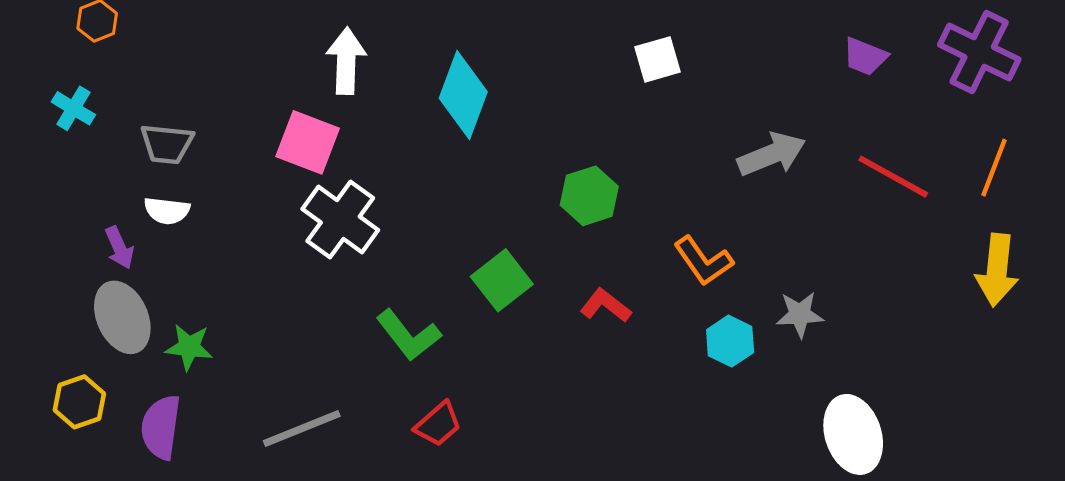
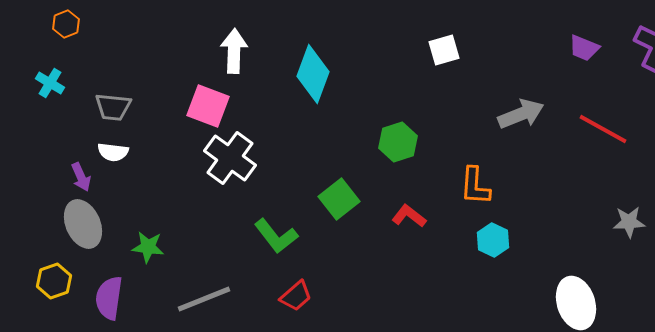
orange L-shape: (703, 261) -> (475, 186), turned 39
gray star: (800, 314) -> (629, 222), moved
green star: (189, 347) -> (148, 247), moved

